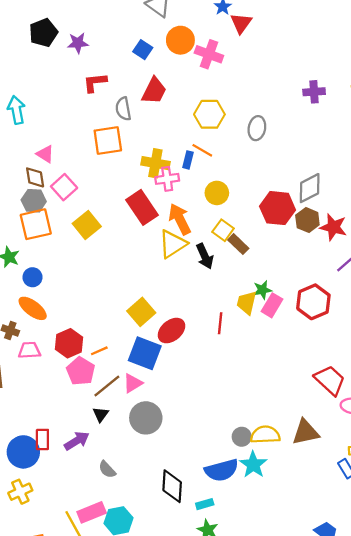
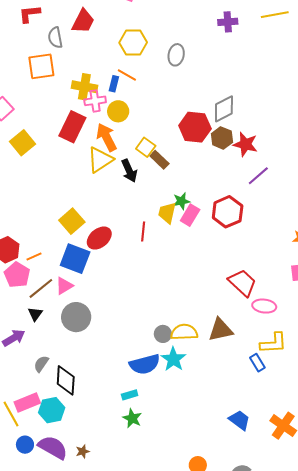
yellow circle: (217, 193) -> (118, 111), moved
red rectangle: (142, 207) -> (72, 127), turned 60
gray semicircle: (107, 469) -> (41, 364), turned 78
black diamond: (172, 486) -> (66, 380), moved

